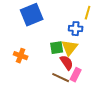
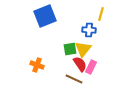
orange cross: (21, 56) -> (37, 65), moved
pink rectangle: (76, 75) -> (91, 67), moved

